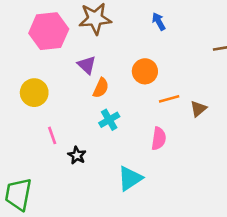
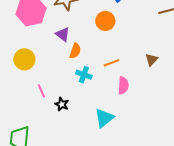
orange circle: (145, 71) -> (105, 21), moved
orange line: (169, 99) -> (112, 63), moved
cyan cross: (109, 120) -> (84, 75), turned -35

